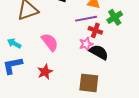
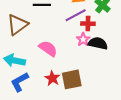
cyan arrow: (14, 43) -> (14, 60), size x1.5
brown square: (89, 83) -> (72, 79), moved

